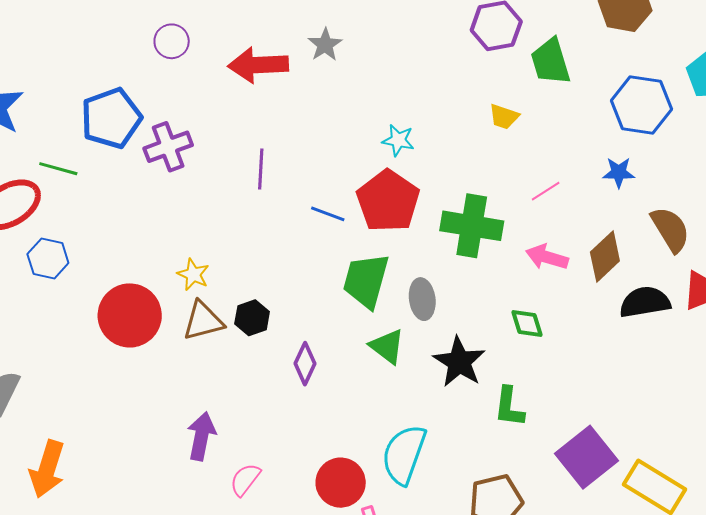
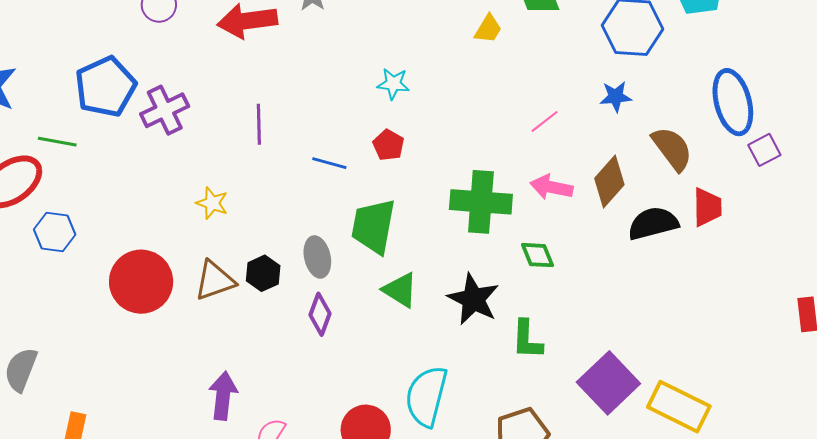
yellow trapezoid: (504, 117) -> (488, 29), moved, turned -72
red pentagon: (388, 201) -> (388, 145), size x0.5
green cross: (472, 226) -> (481, 202), moved
yellow star: (193, 274) -> (212, 203), moved
gray ellipse: (422, 299) -> (317, 257), moved

